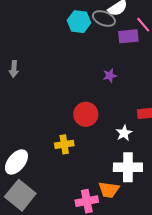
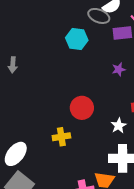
cyan hexagon: (79, 22) -> (77, 39), moved
purple star: (110, 76) -> (119, 69), moved

